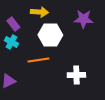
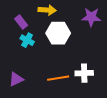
cyan cross: (11, 42) -> (27, 40), moved
orange line: (38, 60) -> (58, 78), moved

